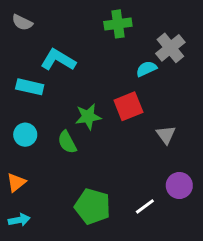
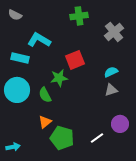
cyan semicircle: (146, 69) -> (111, 72), moved
red square: (128, 106) -> (75, 60), moved
cyan circle: (25, 135) -> (17, 90), size x1.6
gray triangle: (166, 135) -> (111, 90), turned 48
orange triangle: (16, 183) -> (45, 122), moved

